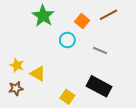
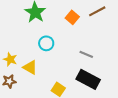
cyan circle: (67, 40) -> (46, 43), moved
gray line: (100, 51) -> (86, 54), moved

